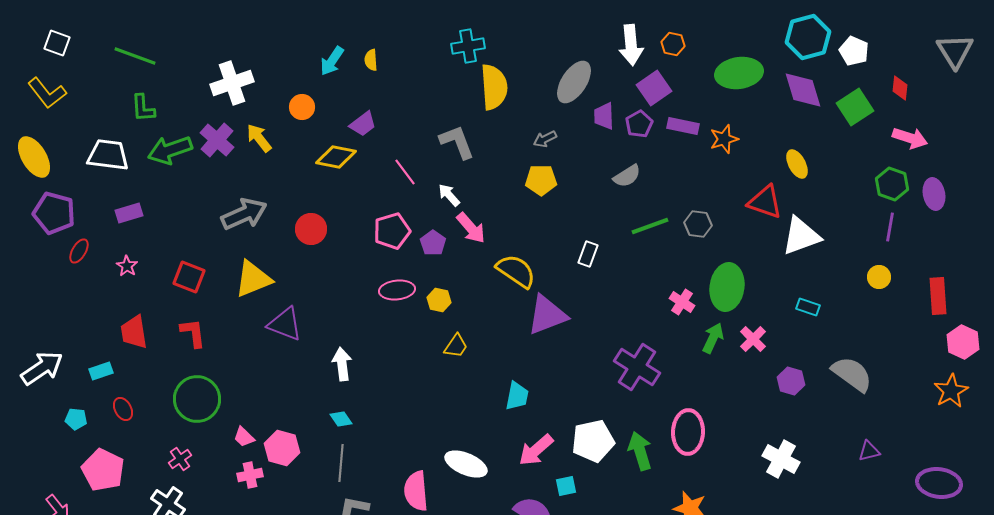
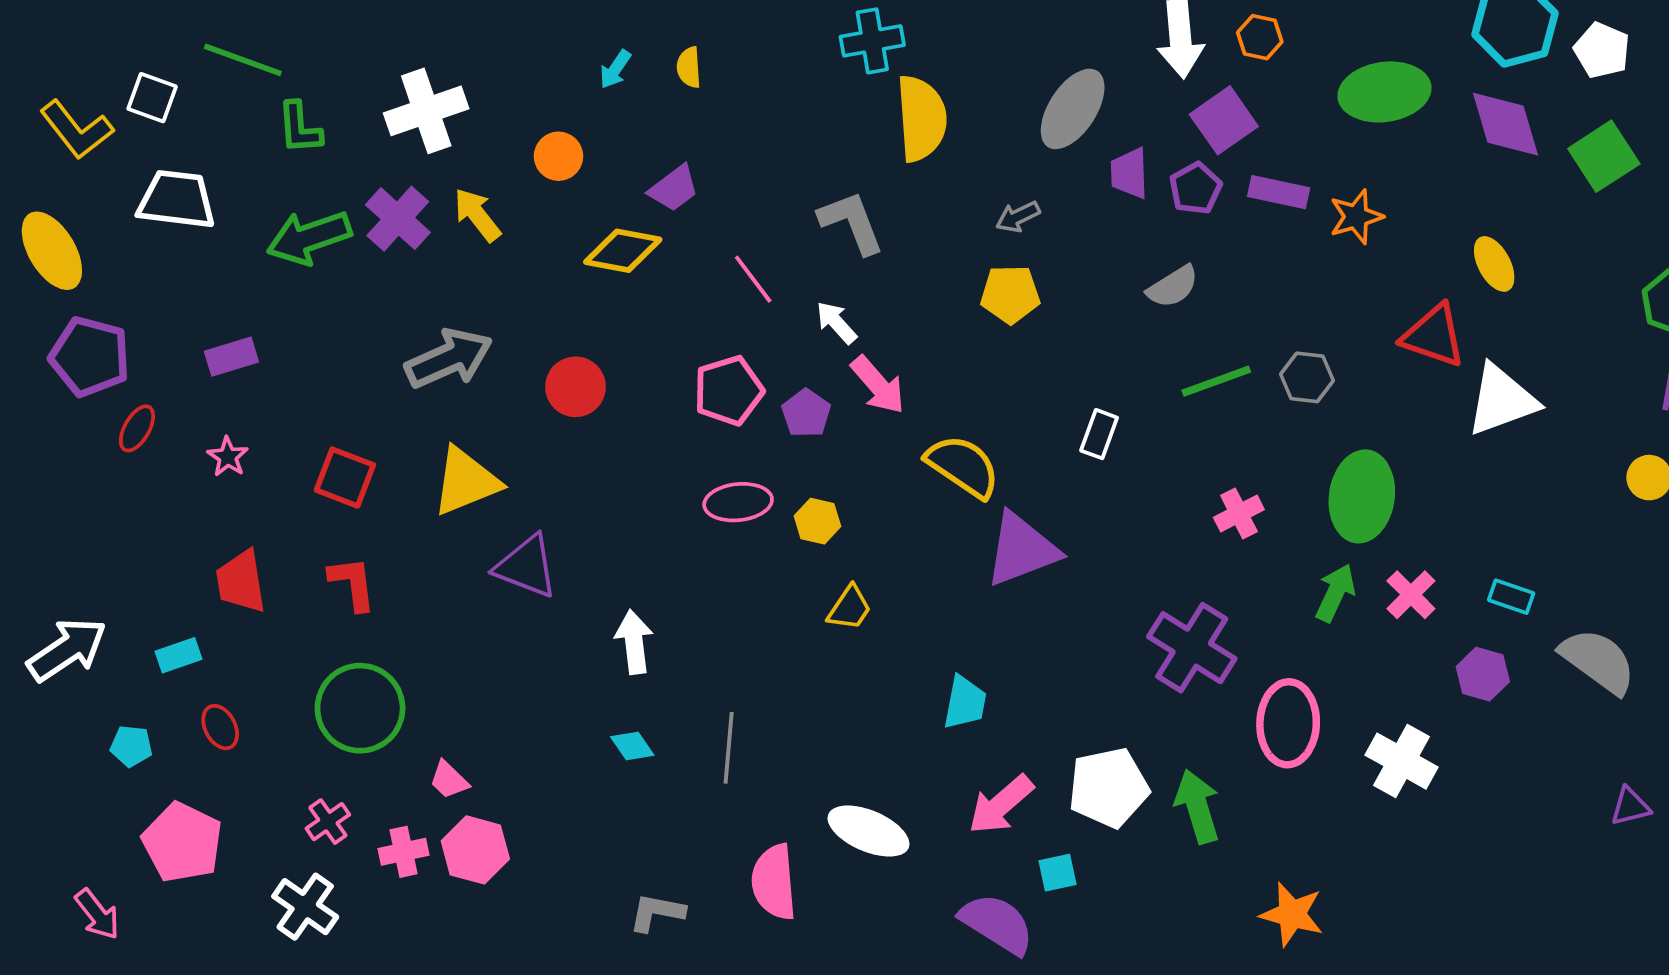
white square: (57, 43) -> (152, 98), moved
cyan arrow: (332, 61) -> (615, 69), size x0.7
green L-shape: (143, 108) -> (300, 128), moved
white trapezoid: (108, 155) -> (177, 200), moved
pink cross: (682, 302) -> (1239, 513), moved, turned 30
cyan rectangle: (808, 307) -> (1511, 597), moved
pink ellipse: (688, 432) -> (1288, 723), moved
pink hexagon: (282, 448) -> (475, 850), moved
white cross: (781, 459) -> (1402, 761), moved
gray line: (341, 463) -> (729, 748), moved
pink cross: (250, 475) -> (403, 852), moved

